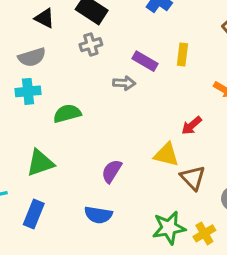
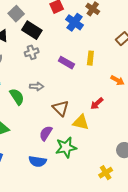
gray arrow: (124, 83) -> (37, 86), moved
green semicircle: (67, 113) -> (17, 97), turned 72
brown triangle: (193, 178) -> (61, 108), moved
green star: (169, 228) -> (66, 147), moved

